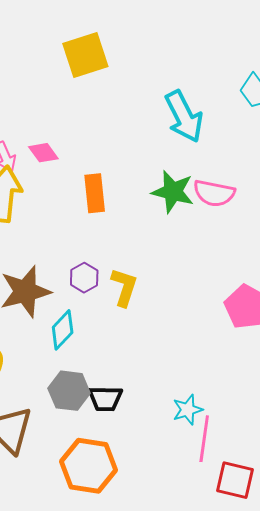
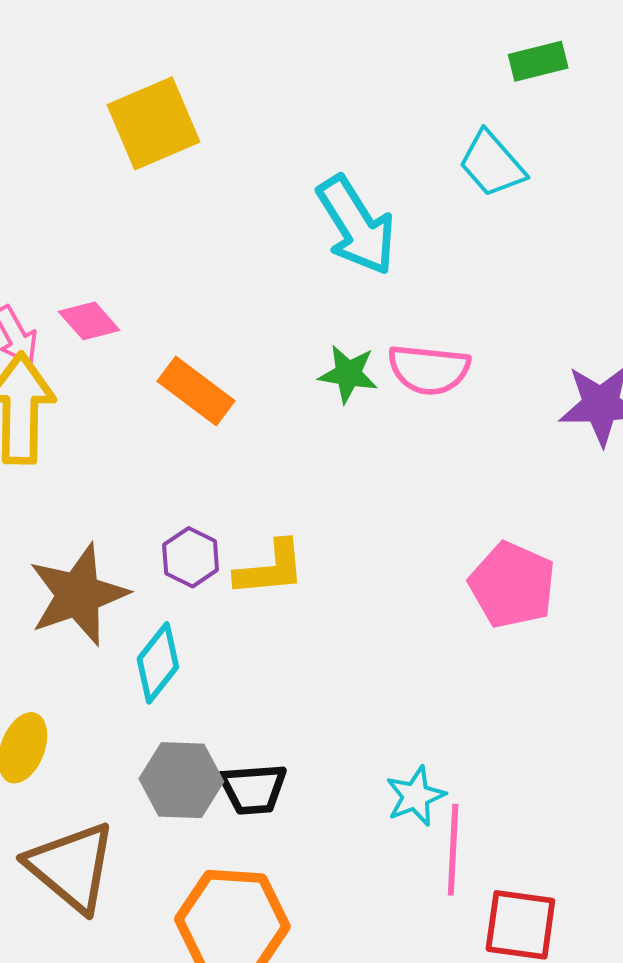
green star: (173, 192) -> (348, 374), size x0.7
orange rectangle: (95, 193) -> (196, 391), turned -42
yellow L-shape: (124, 287) -> (270, 569), turned 72

